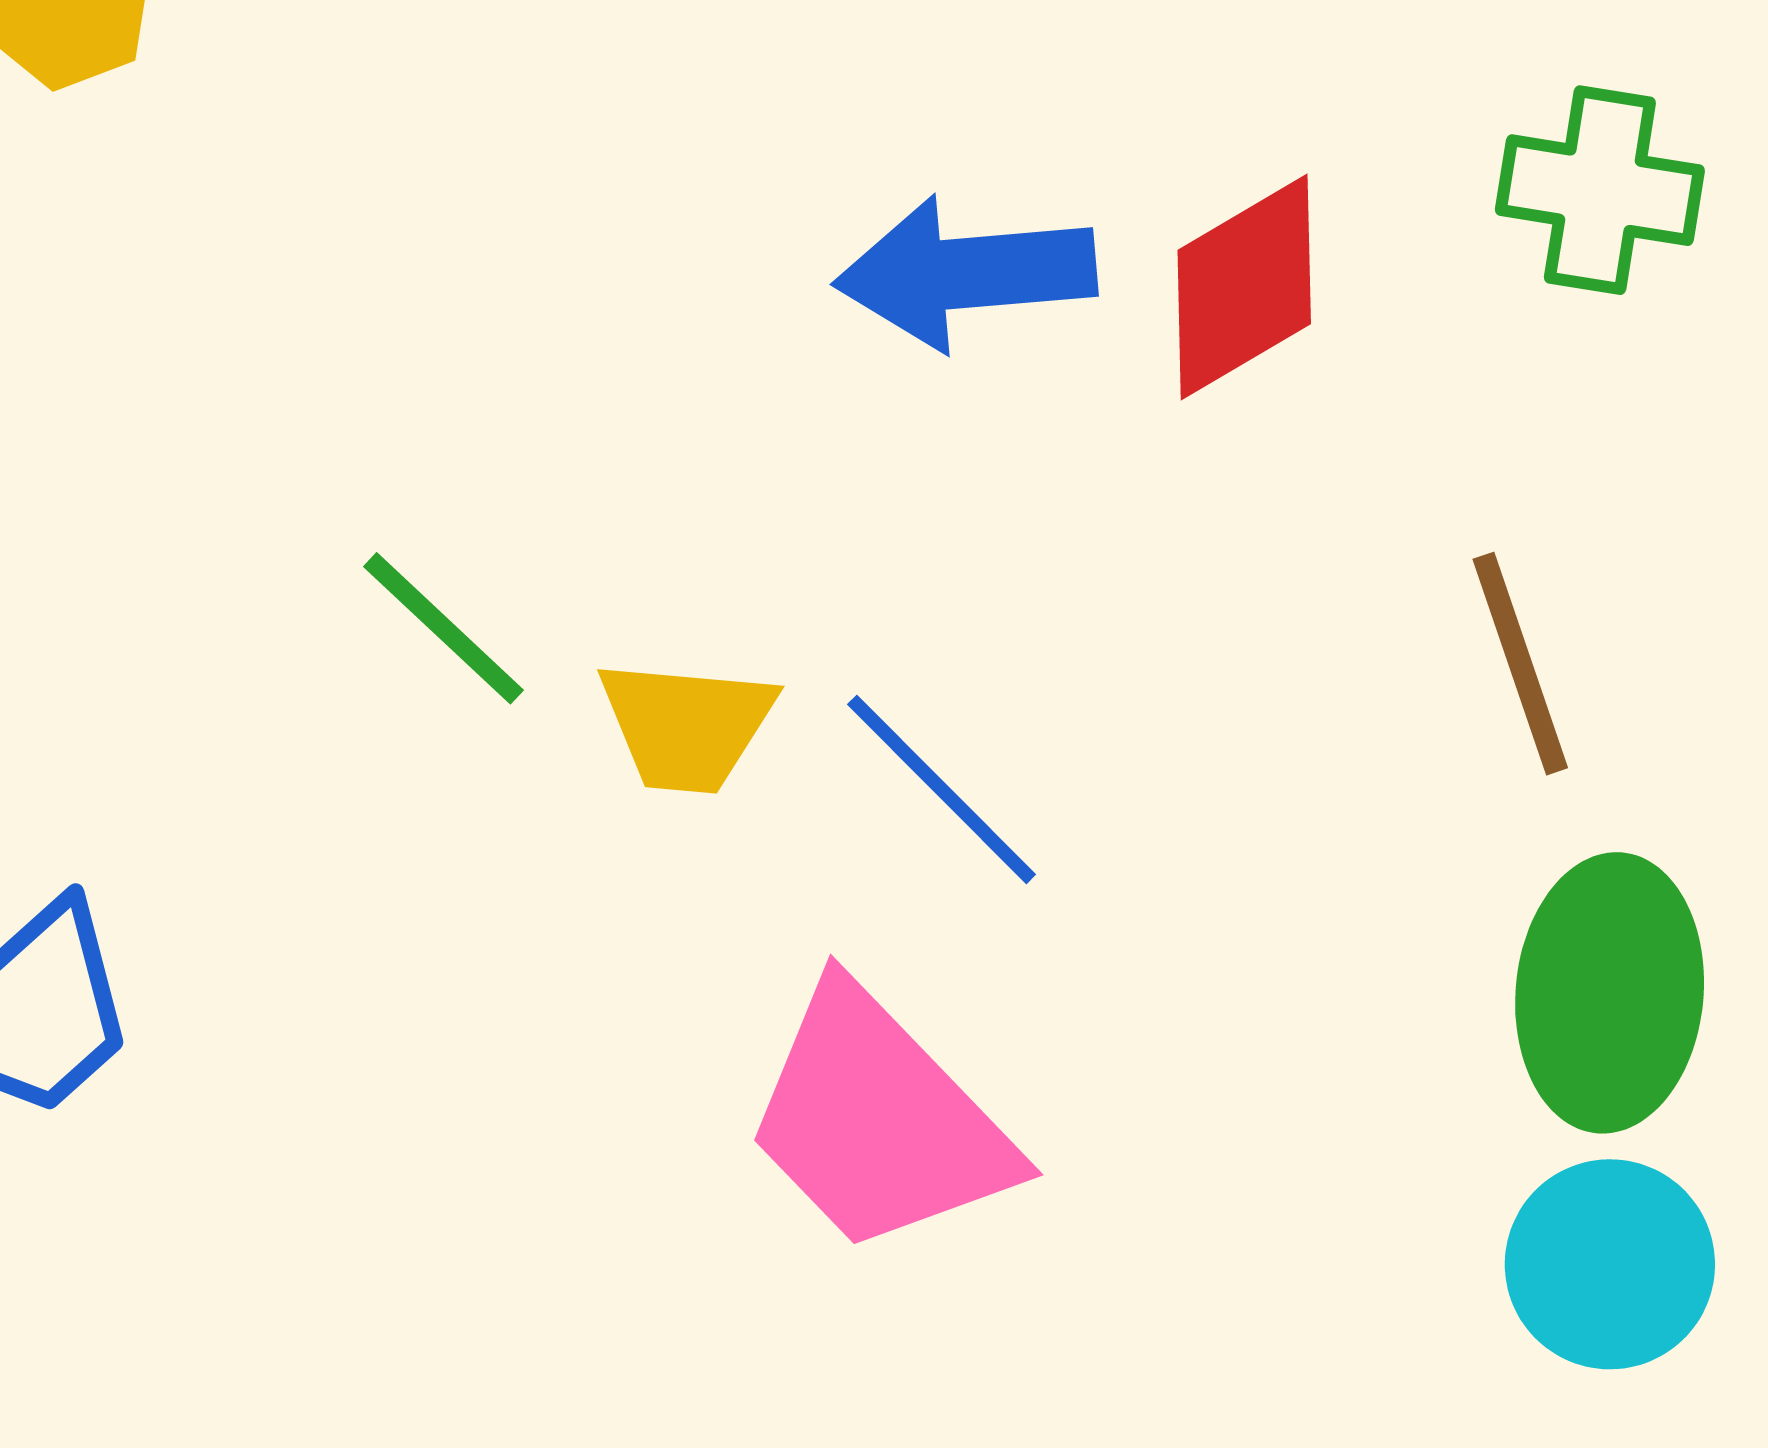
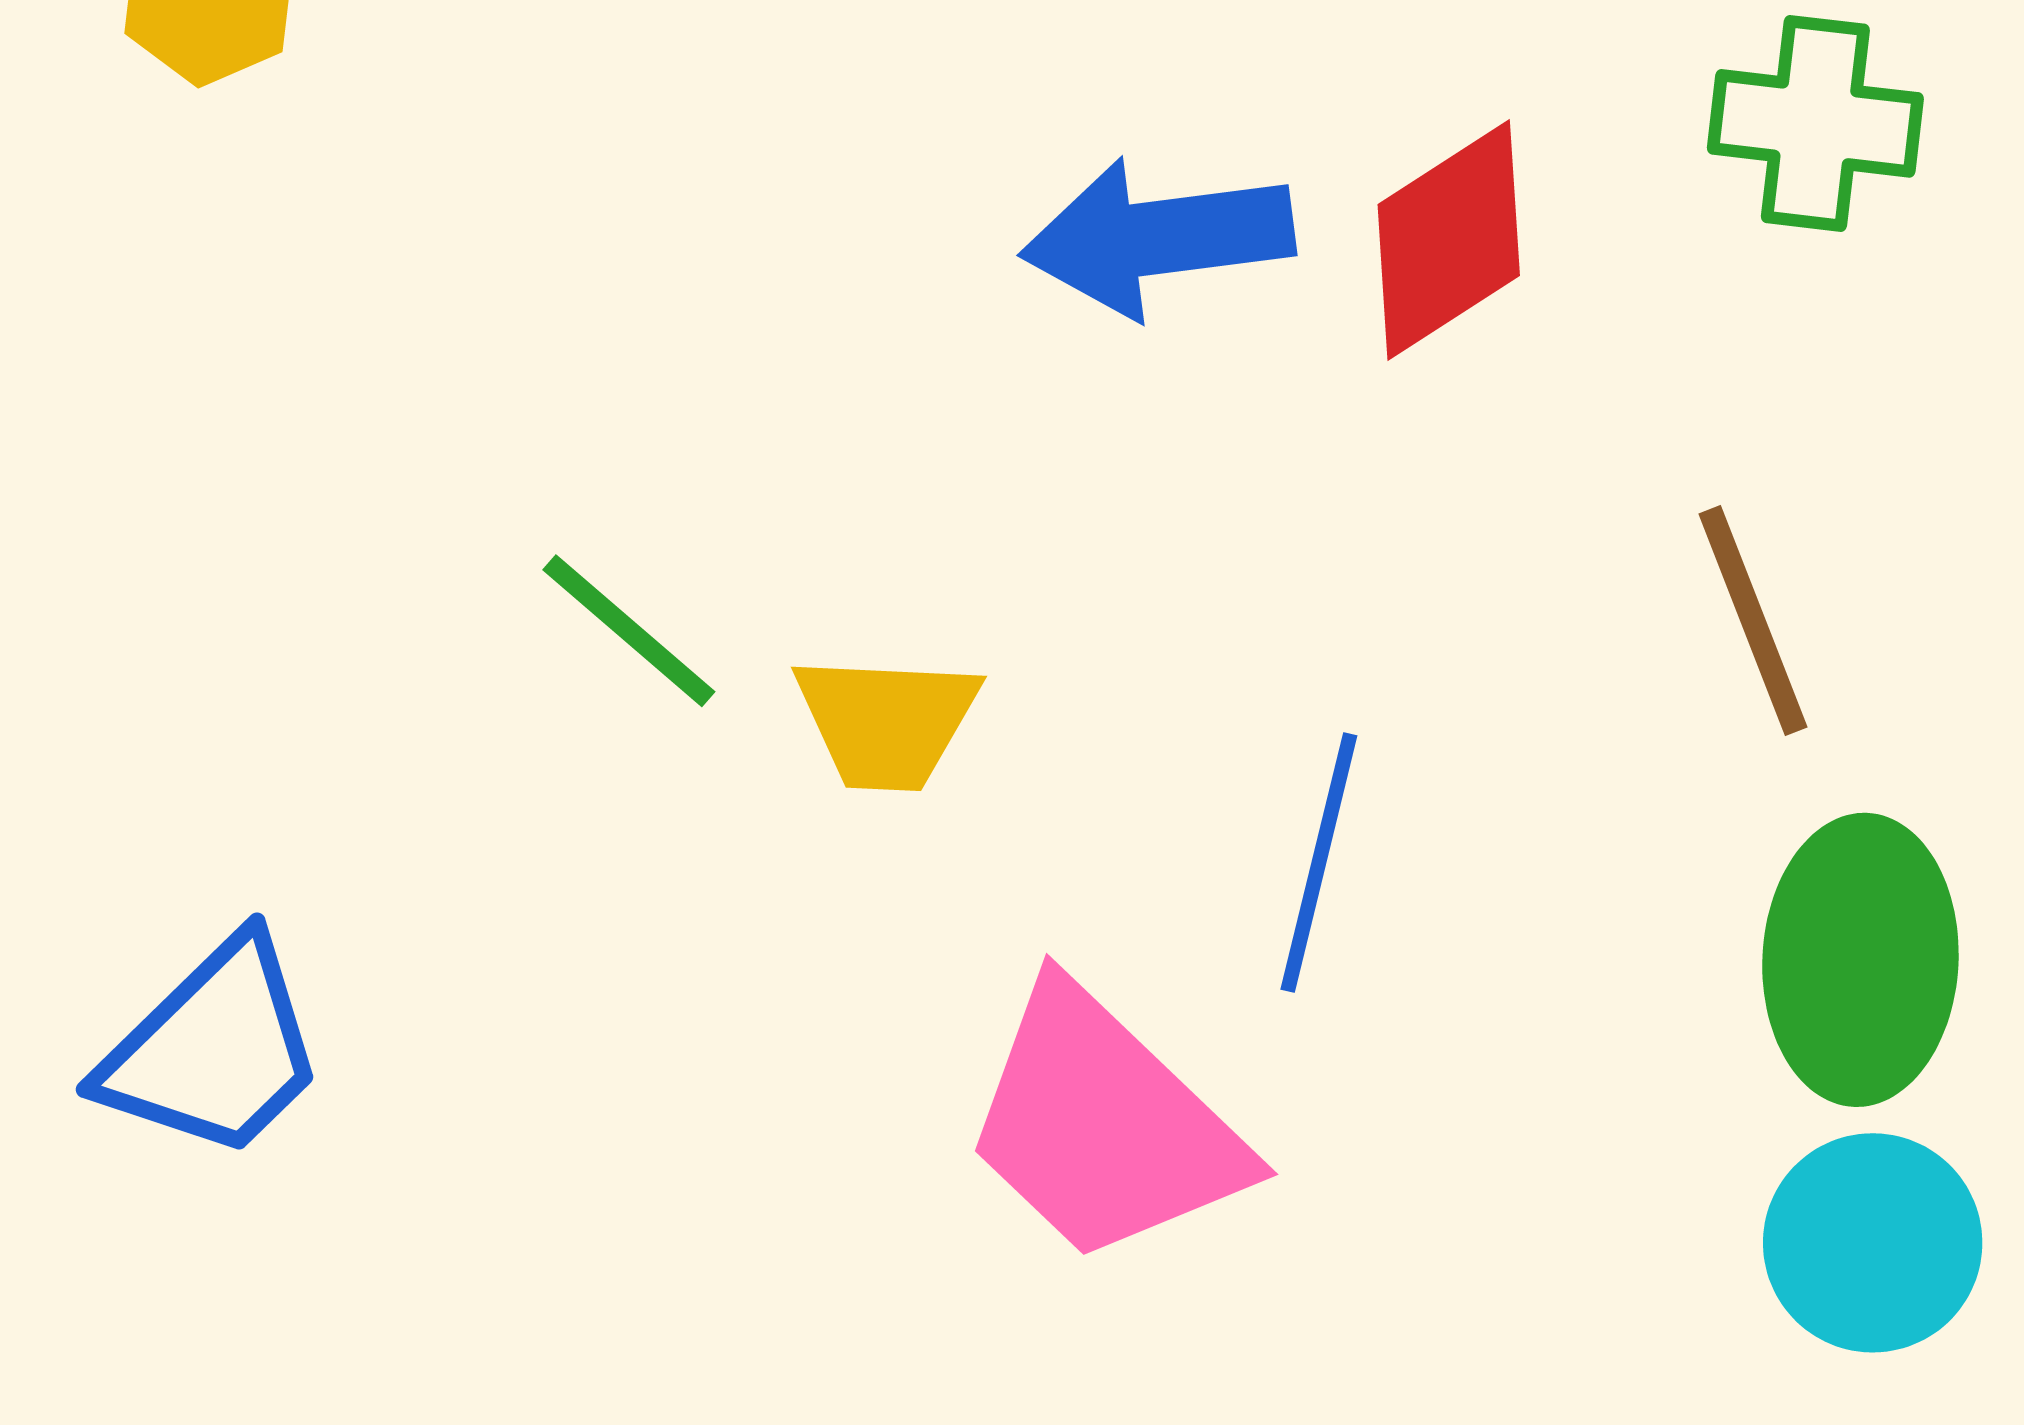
blue line: (942, 789) -> (1319, 862), moved, turned 61

